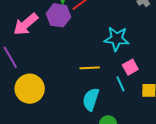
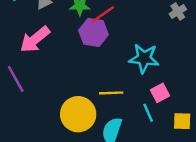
purple hexagon: (58, 15) -> (93, 32), moved
yellow circle: (30, 89) -> (78, 114), moved

